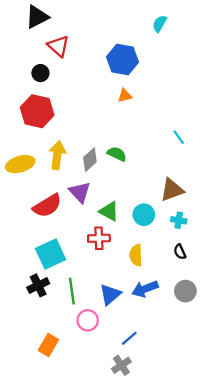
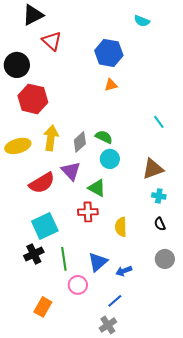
cyan semicircle: (160, 24) -> (142, 21), turned -98
black circle: (40, 73) -> (17, 65), moved, size x1.6
cyan circle: (144, 215) -> (110, 159), moved
blue arrow: (145, 289) -> (124, 271), moved, size x0.7

